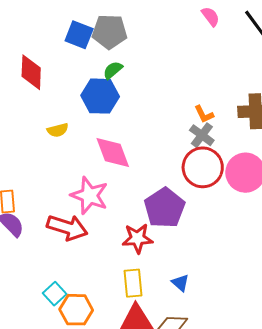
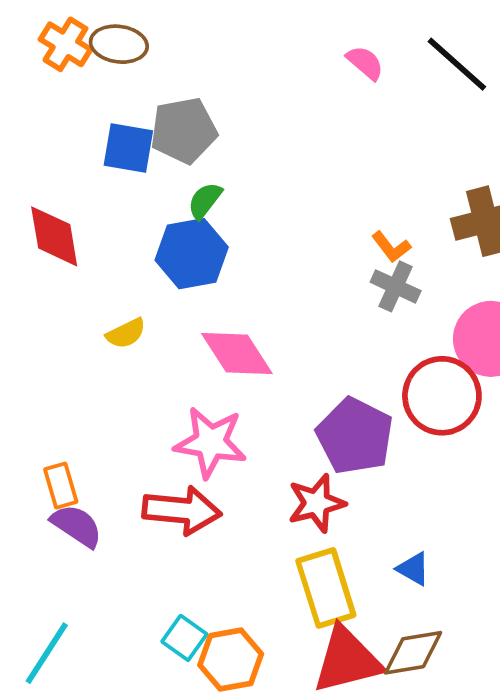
red circle: (203, 167) -> (442, 396), moved
yellow rectangle: (133, 283) -> (326, 588), size x1.4

